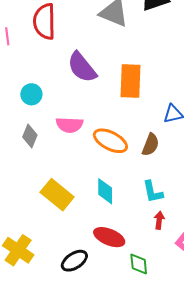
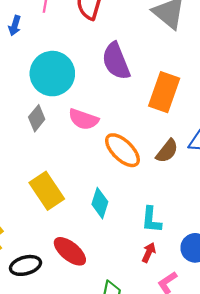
cyan circle: (31, 94) -> (52, 74), size x1.8
brown semicircle: (151, 145) -> (167, 151), moved
red ellipse: (109, 237) -> (70, 251), moved
black ellipse: (74, 261) -> (25, 265), moved

